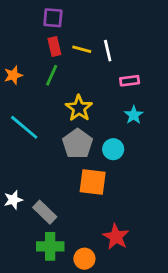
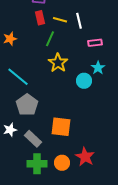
green line: (52, 75) -> (50, 39), moved
gray pentagon: (78, 144) -> (27, 105), moved
cyan circle: (113, 149) -> (84, 81), moved
orange square: (93, 182) -> (61, 127), moved
orange circle: (84, 259) -> (62, 163), moved

